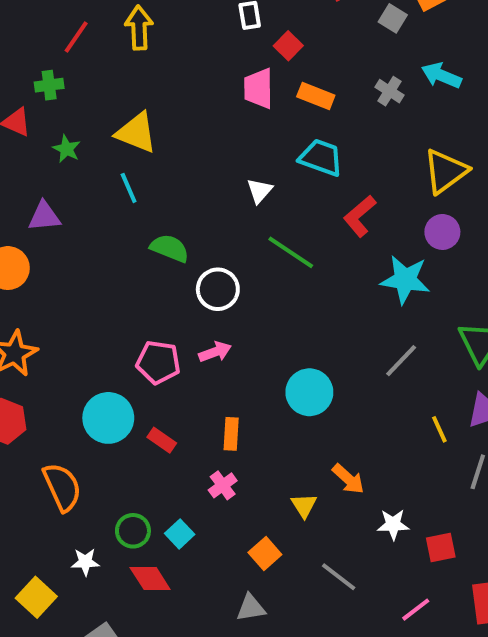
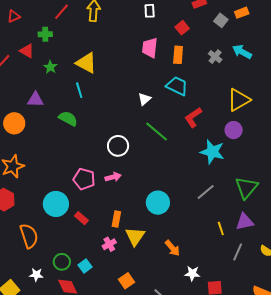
red square: (288, 46) -> (182, 28), moved
orange rectangle: (316, 96) -> (178, 55), turned 66
green semicircle: (170, 248) -> (68, 119), moved
yellow triangle: (304, 506) -> (135, 236), moved, size x1.5

